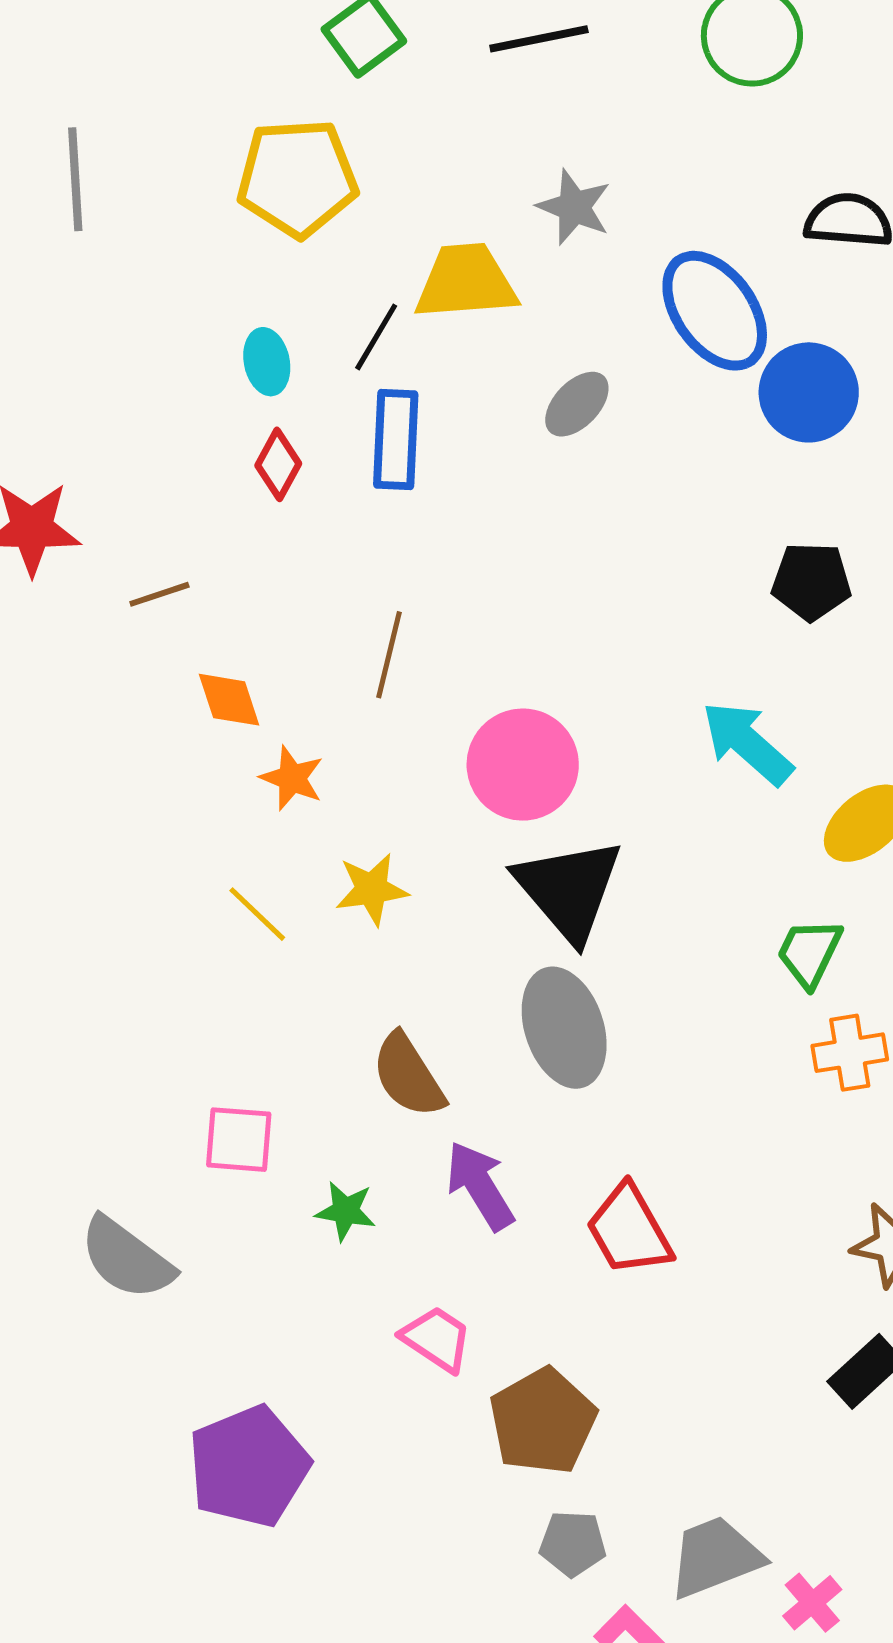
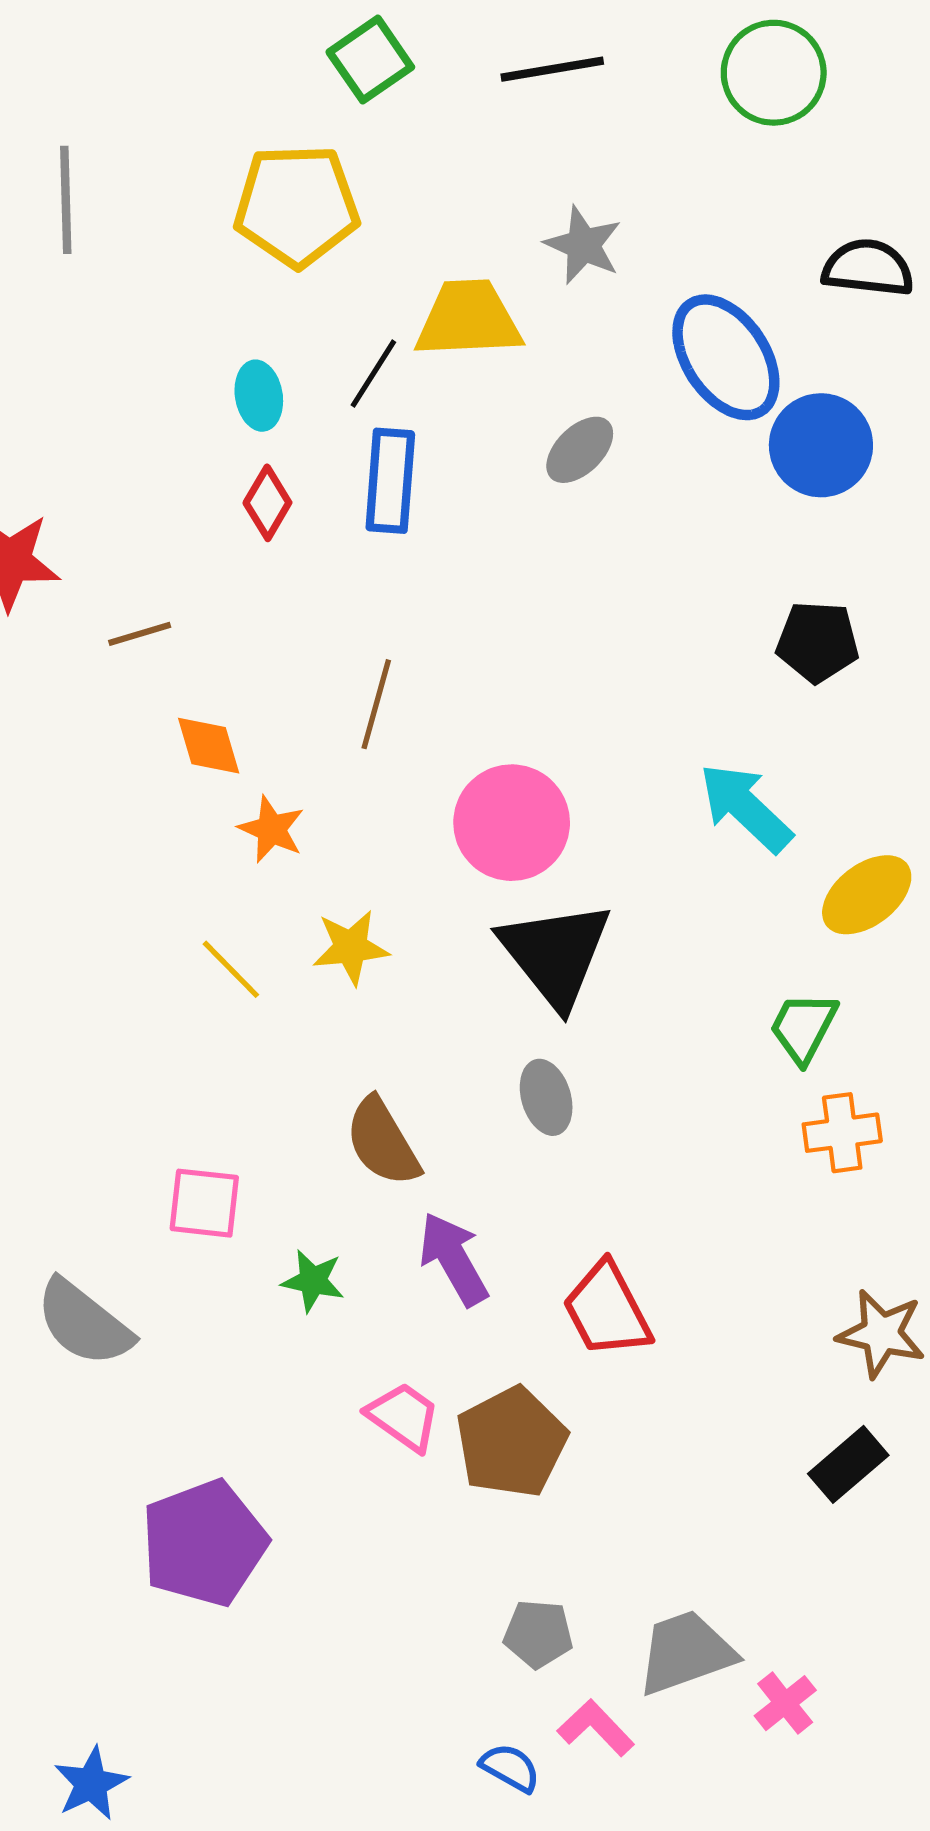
gray ellipse: (564, 1028) -> (546, 1097), size x0.6
brown pentagon: (543, 1421) -> (511, 1442), moved

